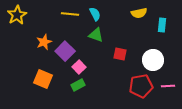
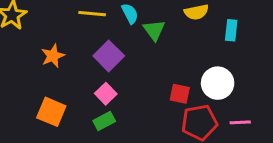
green triangle: (96, 35) -> (154, 30), moved, turned 35
purple square: (65, 51) -> (109, 56), moved
red square: (120, 54) -> (180, 94), moved

